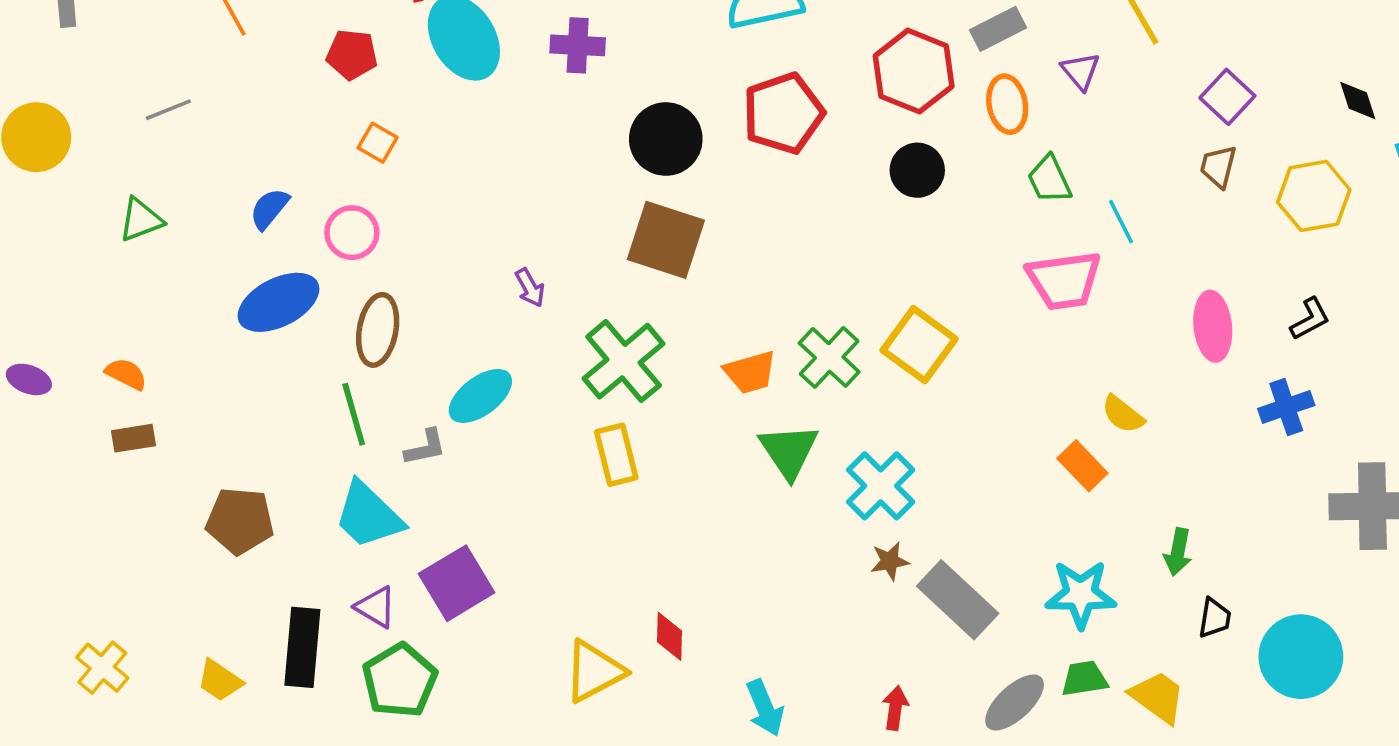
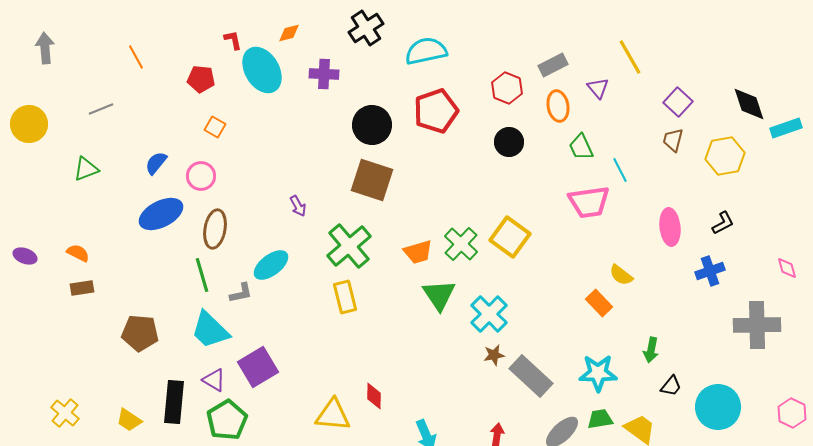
red hexagon: (914, 71) -> (507, 88), size x0.7
black diamond: (1358, 100) -> (749, 104), size x1.5
black trapezoid: (1215, 618) -> (671, 386), turned 30
yellow triangle: (594, 671) -> (333, 415), turned 33

